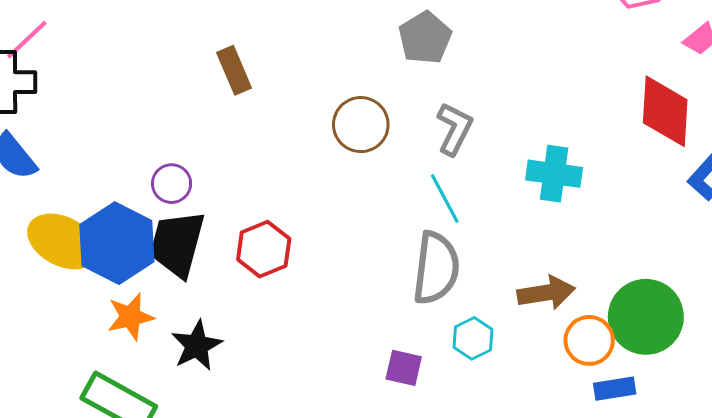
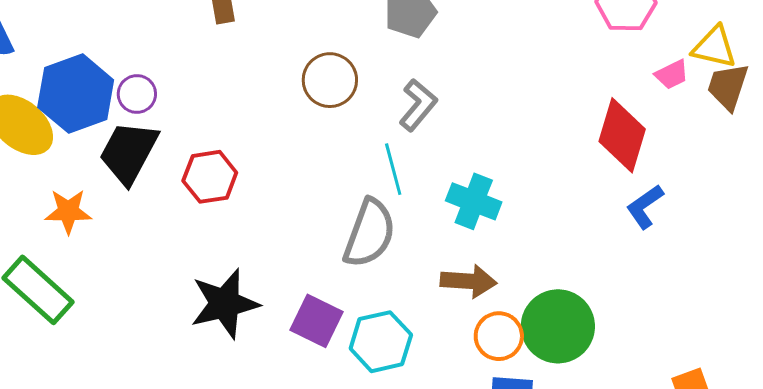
cyan cross: (554, 174) -> (474, 201), moved
blue hexagon: (117, 243) -> (76, 94), moved
cyan hexagon: (473, 338) -> (381, 342), moved, size x1.5
black star: (197, 346) -> (225, 304), moved, size x1.4
purple square: (404, 368) -> (316, 321), size x1.4

